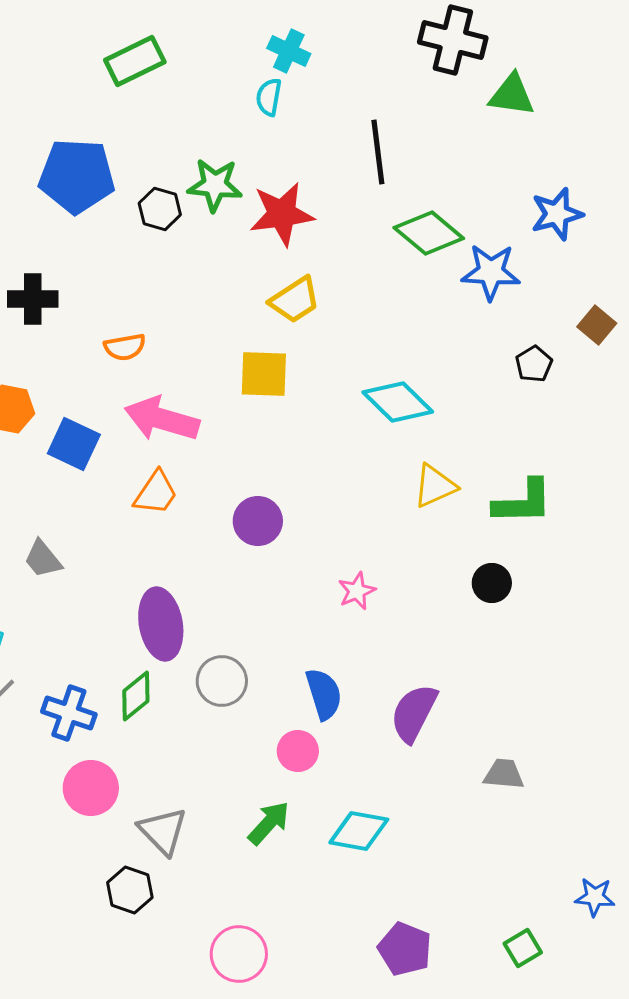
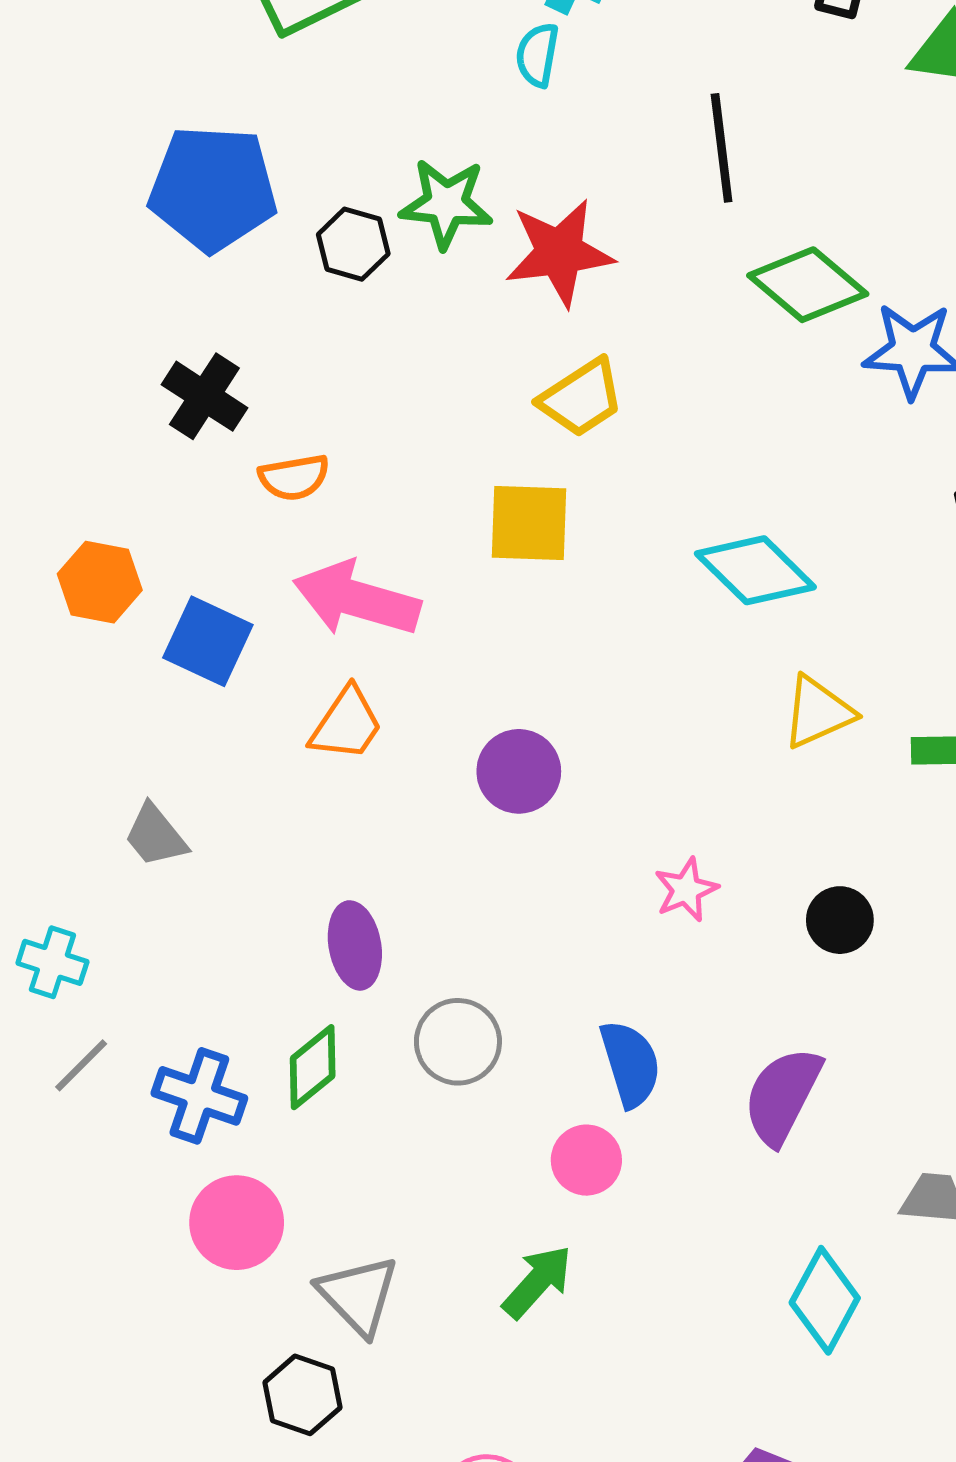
black cross: (33, 299) -> (204, 396), moved, turned 33
black circle: (492, 583) -> (840, 920), moved
purple ellipse: (161, 624) -> (355, 945), size x0.7
cyan diamond: (359, 831) -> (825, 1300), moved, turned -72

